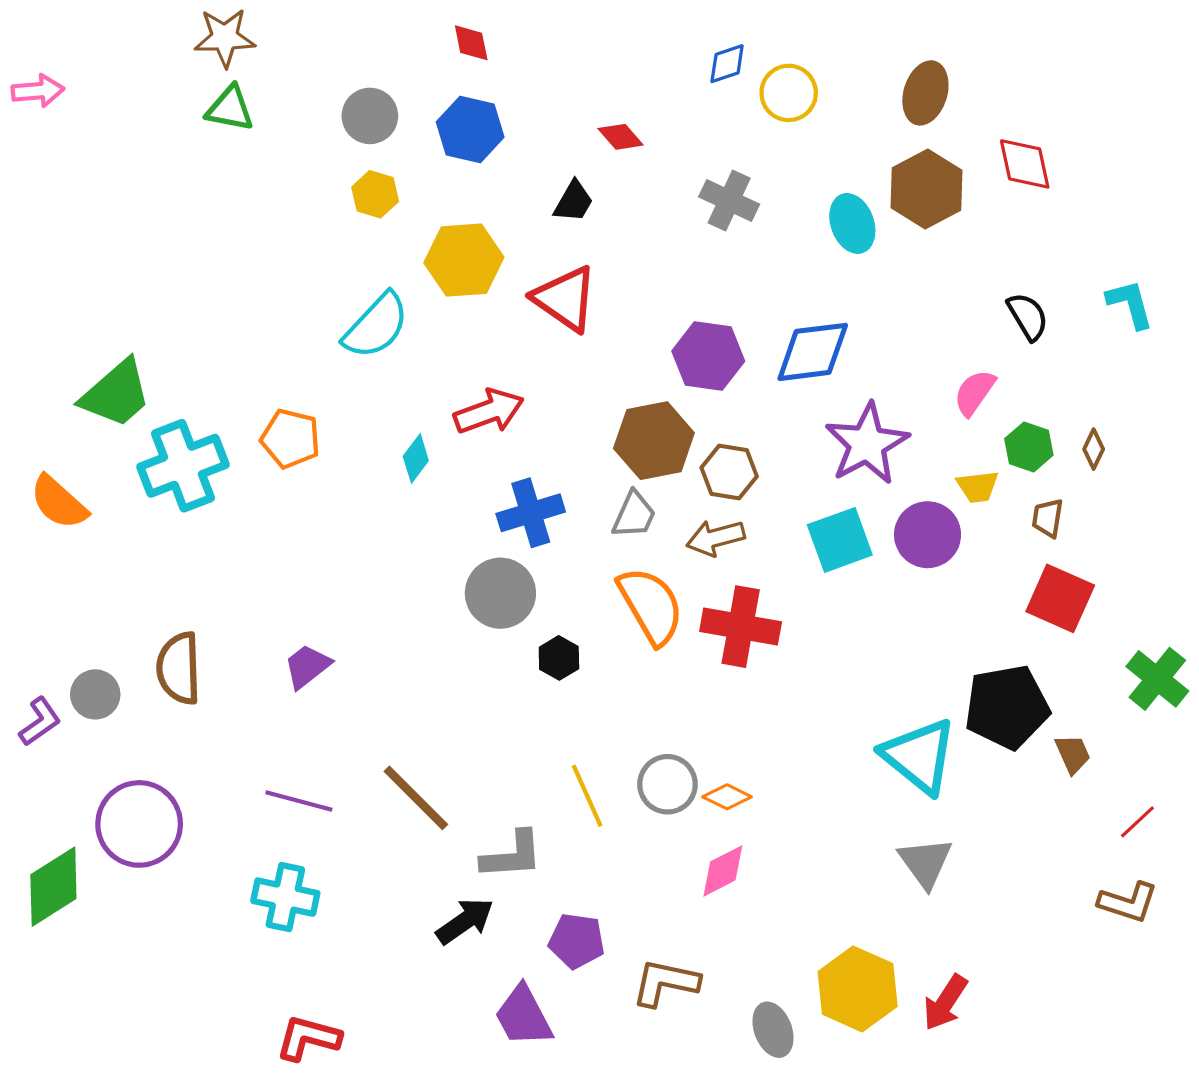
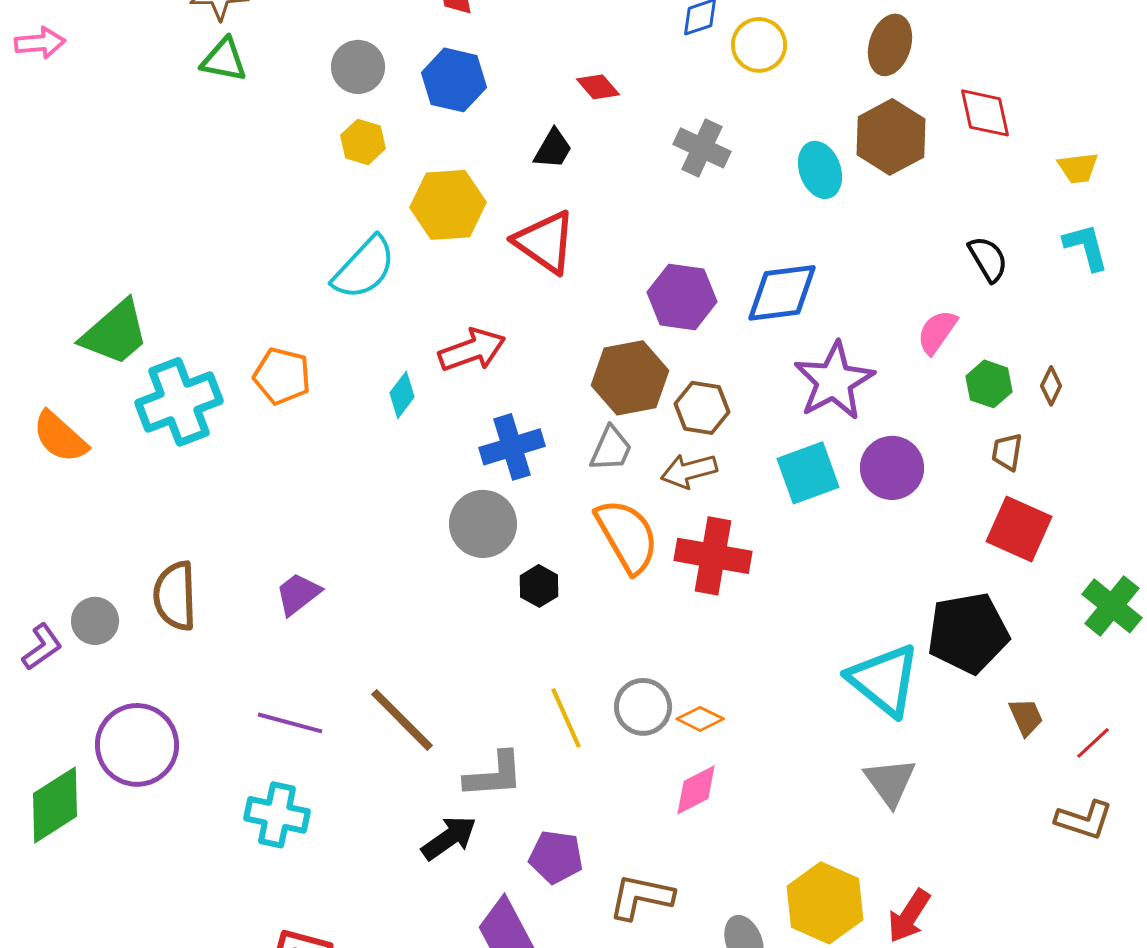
yellow trapezoid: (978, 487) -> (1078, 168), moved
brown trapezoid: (1073, 754) -> (1026, 717), moved

